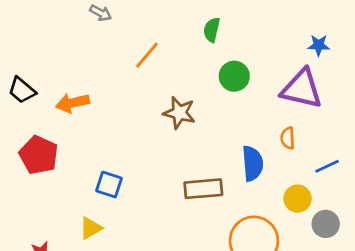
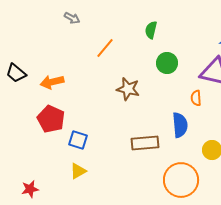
orange semicircle: (288, 138) -> (196, 98), moved
red pentagon: (39, 155) -> (51, 119), moved
yellow triangle: (91, 228) -> (78, 171), moved

